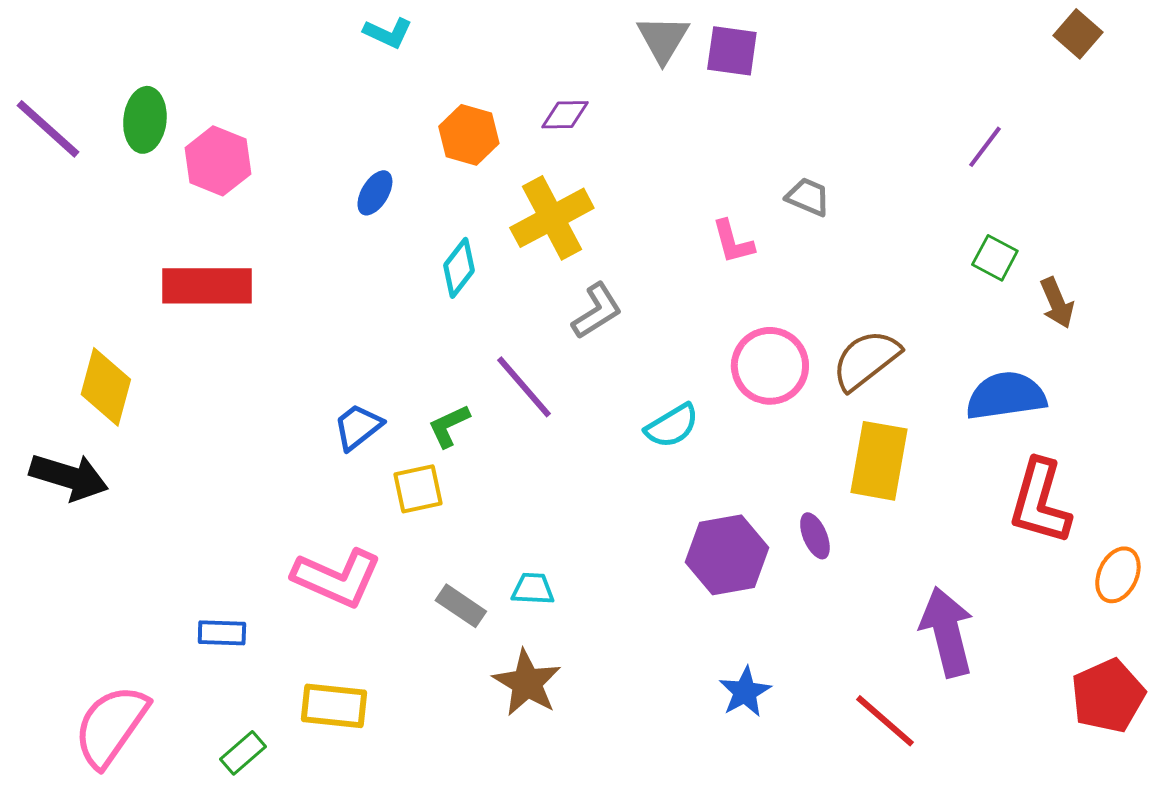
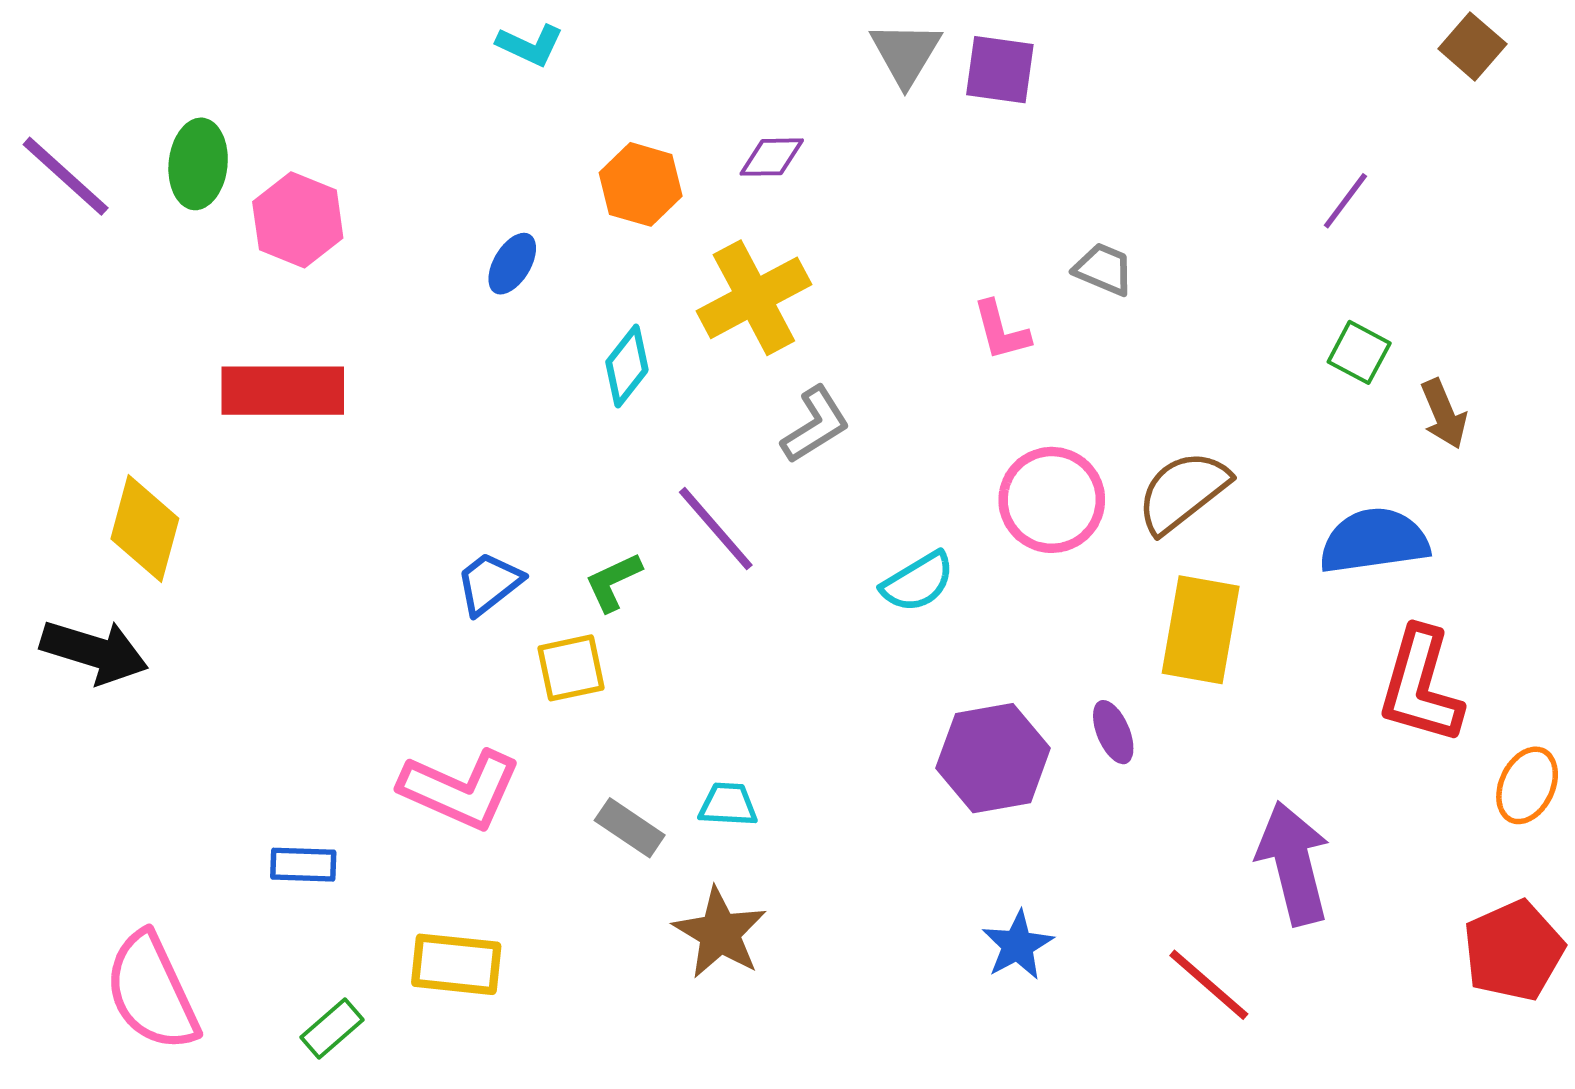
pink semicircle: (111, 726) -> (152, 992), turned -60

